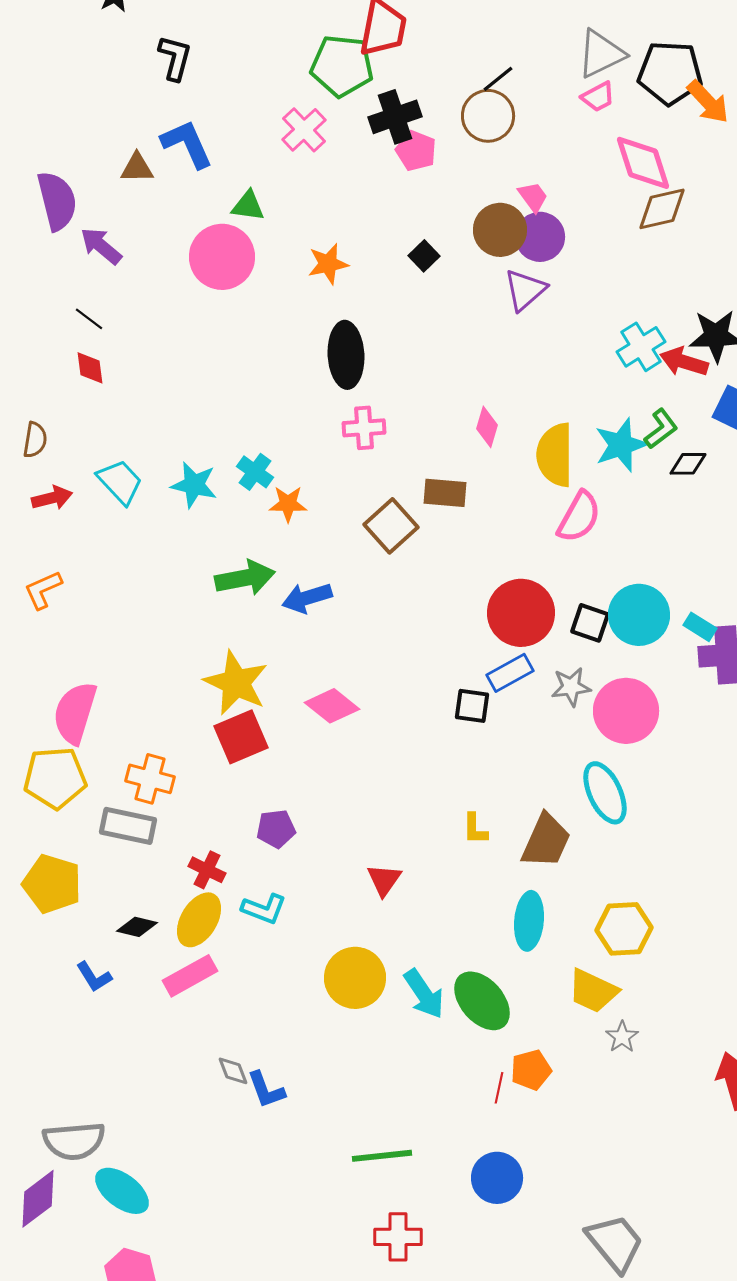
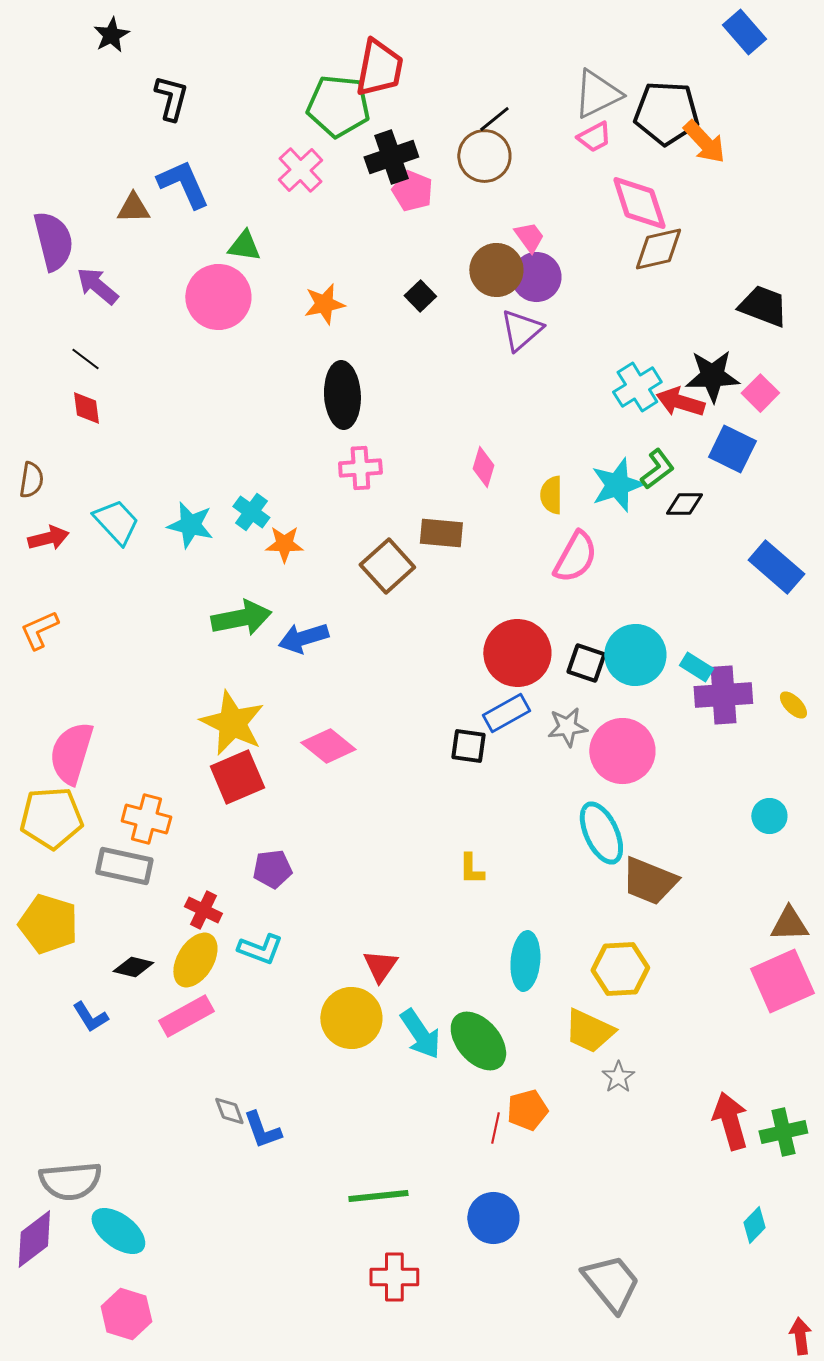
yellow semicircle: (555, 455) -> (551, 495), size x0.6
brown trapezoid: (546, 841) -> (649, 881), moved, turned 88
red triangle: (384, 880) -> (380, 966), moved

